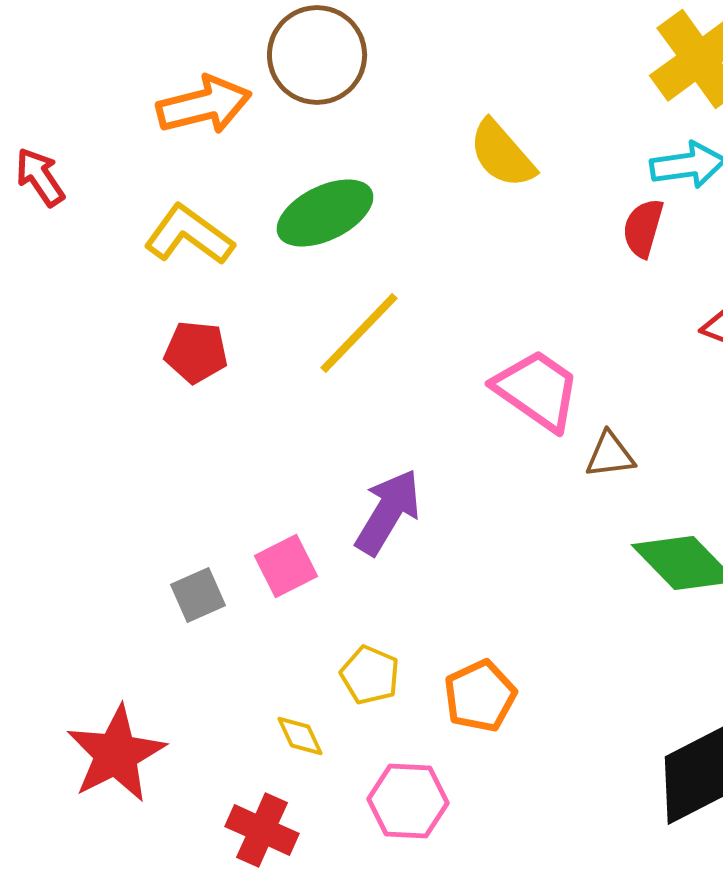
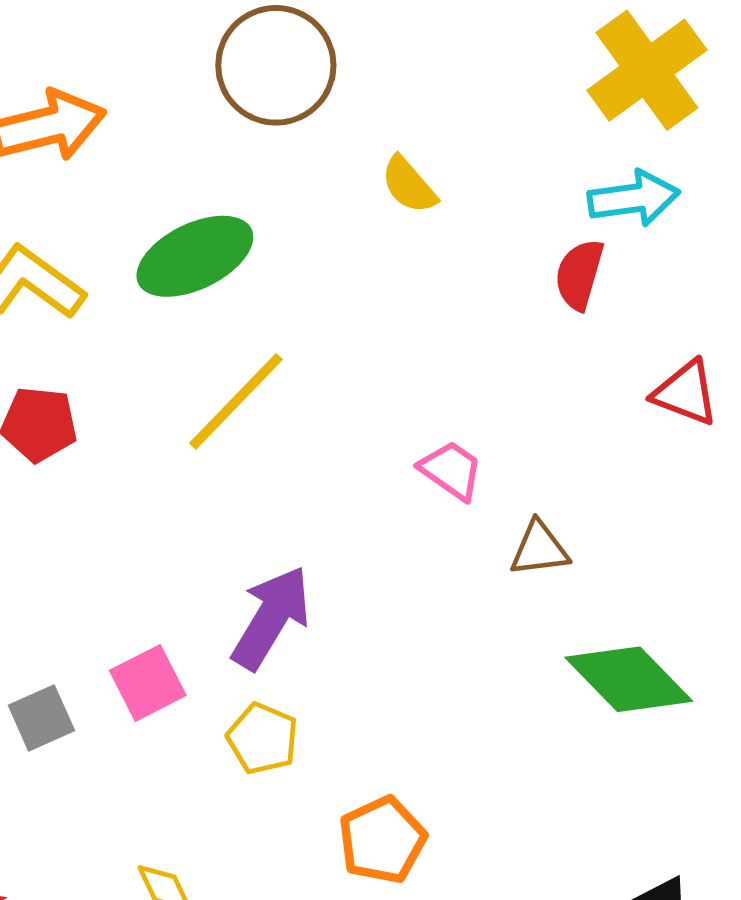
brown circle: (317, 55) -> (276, 65), moved
yellow semicircle: (502, 154) -> (409, 185), size x0.7
pink trapezoid: (537, 390) -> (451, 470), size x0.6
yellow pentagon: (370, 675) -> (263, 739), moved

